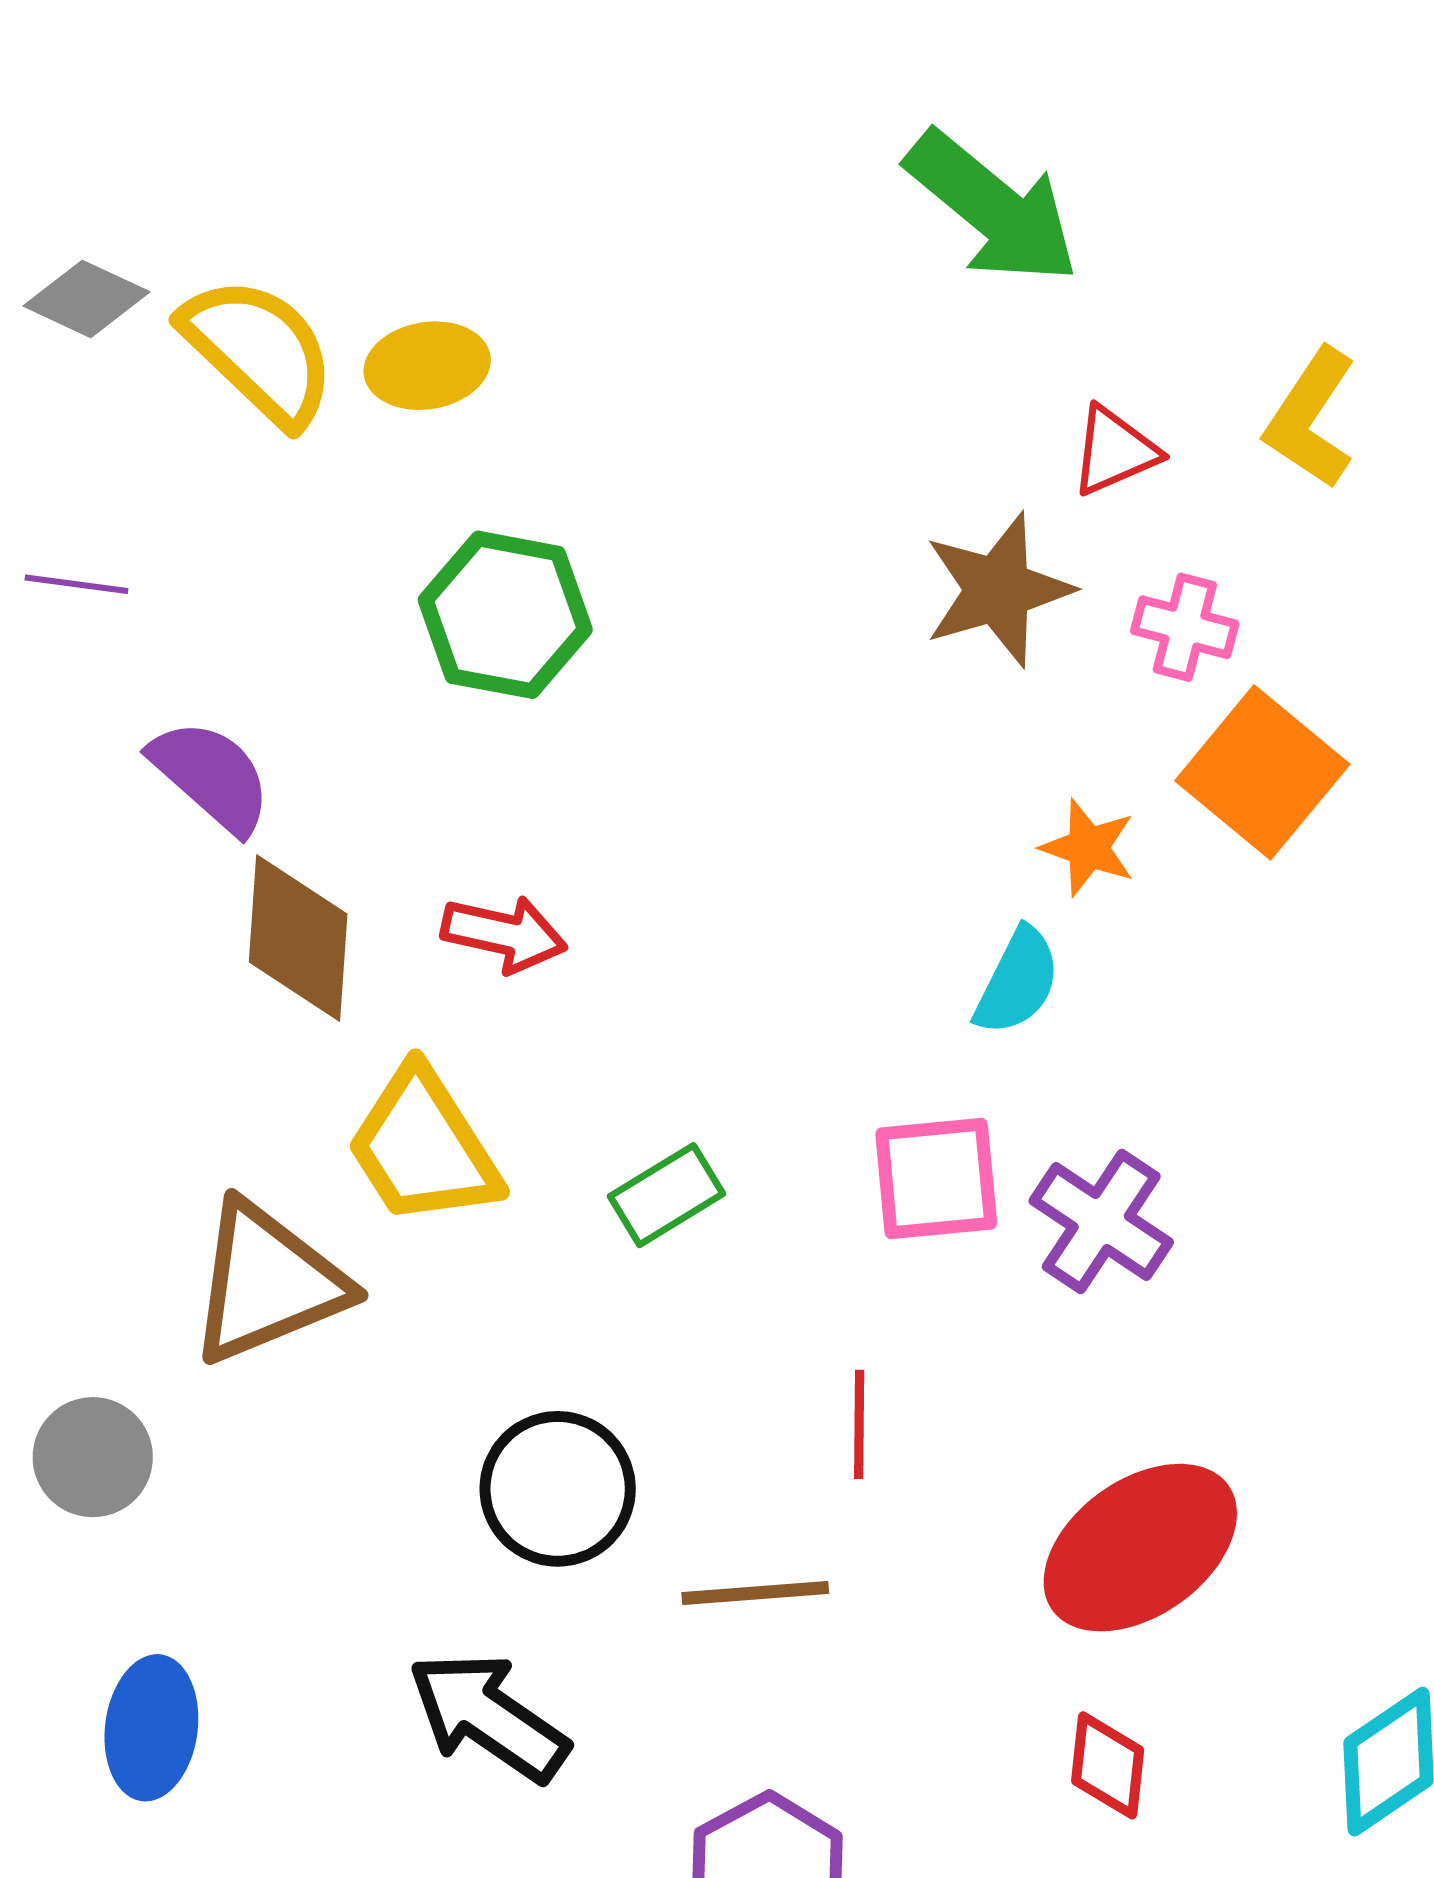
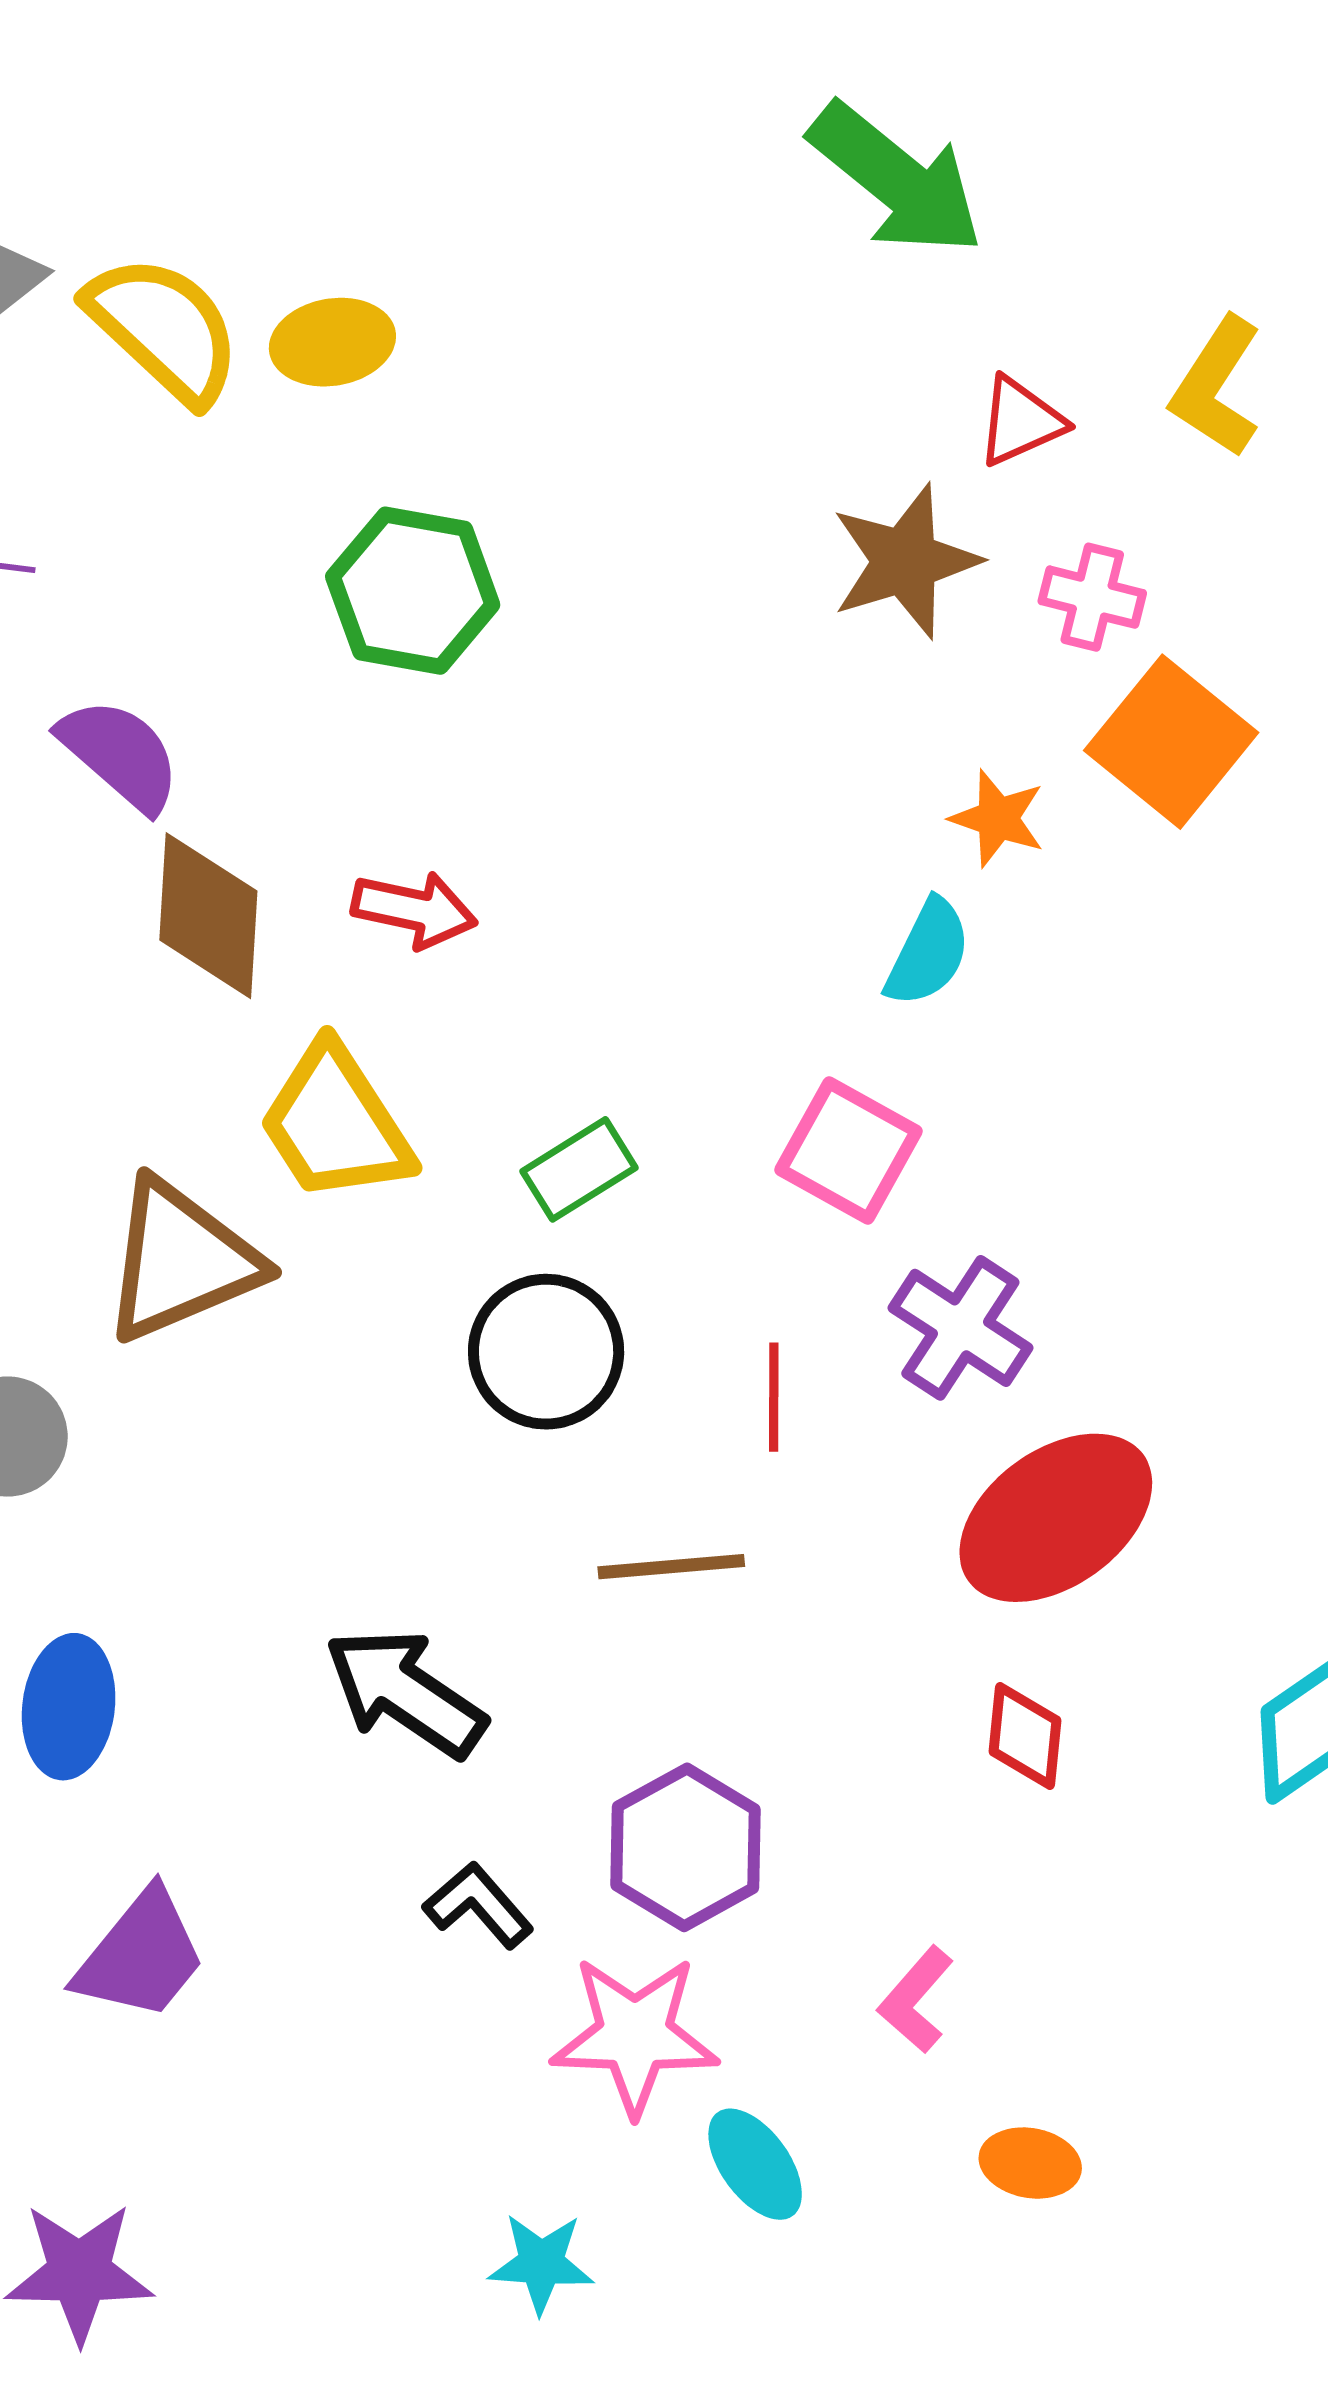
pink square: (936, 1178) -> (849, 1150), turned 35
purple cross: (1101, 1221) -> (960, 1328), moved
black circle: (558, 1489) -> (546, 1352), moved

